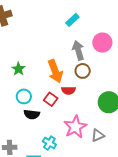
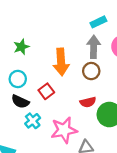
cyan rectangle: (72, 20) -> (98, 22), moved
red semicircle: (68, 90) -> (88, 102), moved, turned -32
cyan cross: (49, 143) -> (33, 121), moved

